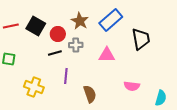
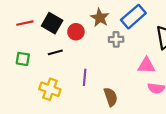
gray cross: (76, 45) -> (116, 39), moved
black line: (55, 53) -> (55, 52), moved
pink triangle: (107, 55) -> (146, 65), moved

